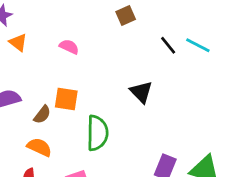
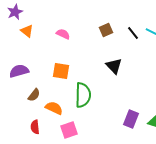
brown square: (126, 16) -> (106, 30), moved
brown semicircle: (42, 115) -> (34, 95), moved
orange semicircle: (39, 147) -> (54, 108), moved

